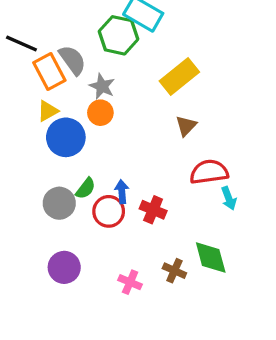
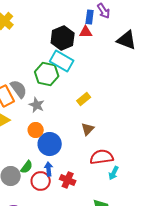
yellow rectangle: (179, 76) -> (84, 99), size x0.6
orange circle: (100, 113) -> (36, 130), moved
blue circle: (66, 137) -> (50, 144), moved
cyan arrow: (229, 198) -> (114, 173), turned 48

